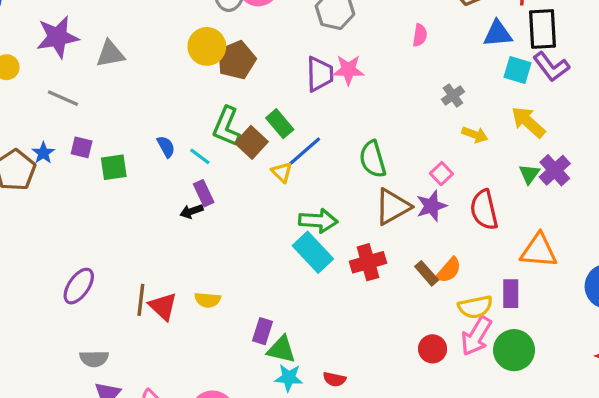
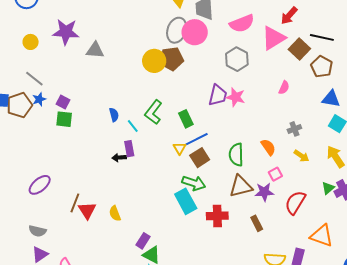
brown pentagon: (236, 60) -> (172, 59), moved
gray line: (63, 98) -> (34, 79), moved
brown square: (252, 142) -> (200, 158), moved
green square: (114, 167) -> (64, 119), moved
red semicircle: (484, 210) -> (295, 202), turned 30
orange semicircle: (449, 270) -> (268, 147), moved, turned -90
brown rectangle: (427, 273) -> (257, 223), moved
yellow semicircle: (208, 300) -> (115, 213), turned 49

